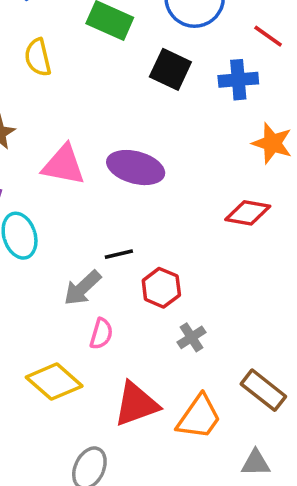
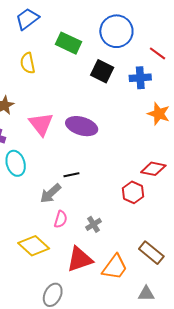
pink triangle: (64, 165) -> (41, 124), turned 40
red diamond: (248, 213) -> (153, 169), moved
red hexagon: (161, 288) -> (133, 192), moved
gray cross: (191, 337) -> (94, 224), moved

